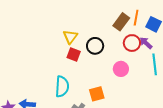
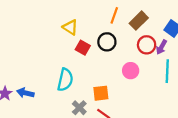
orange line: (136, 18) -> (114, 15), moved
yellow triangle: (70, 37) -> (70, 27), moved, turned -42
purple arrow: (146, 43) -> (161, 47), turned -112

